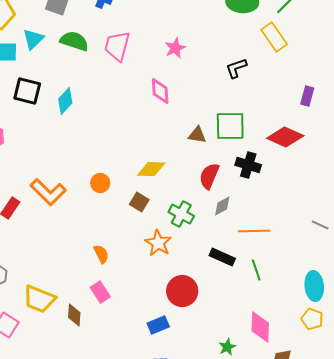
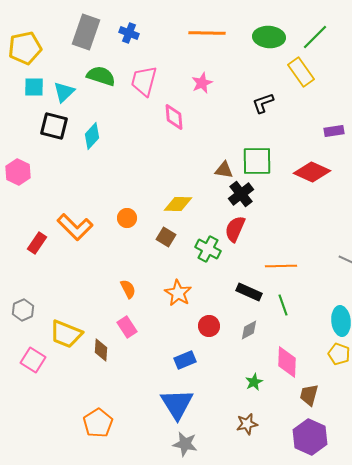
cyan triangle: (33, 39) -> (64, 92), moved
pink diamond: (160, 91) -> (174, 117), moved
purple rectangle: (307, 96) -> (334, 131), turned 66
black cross: (248, 165) -> (241, 194), moved, turned 35
red semicircle: (209, 176) -> (235, 229), moved
gray diamond: (222, 206) -> (249, 330), moved
orange star: (158, 243) -> (178, 293), moved
red circle: (182, 291) -> (209, 326), size x0.7

